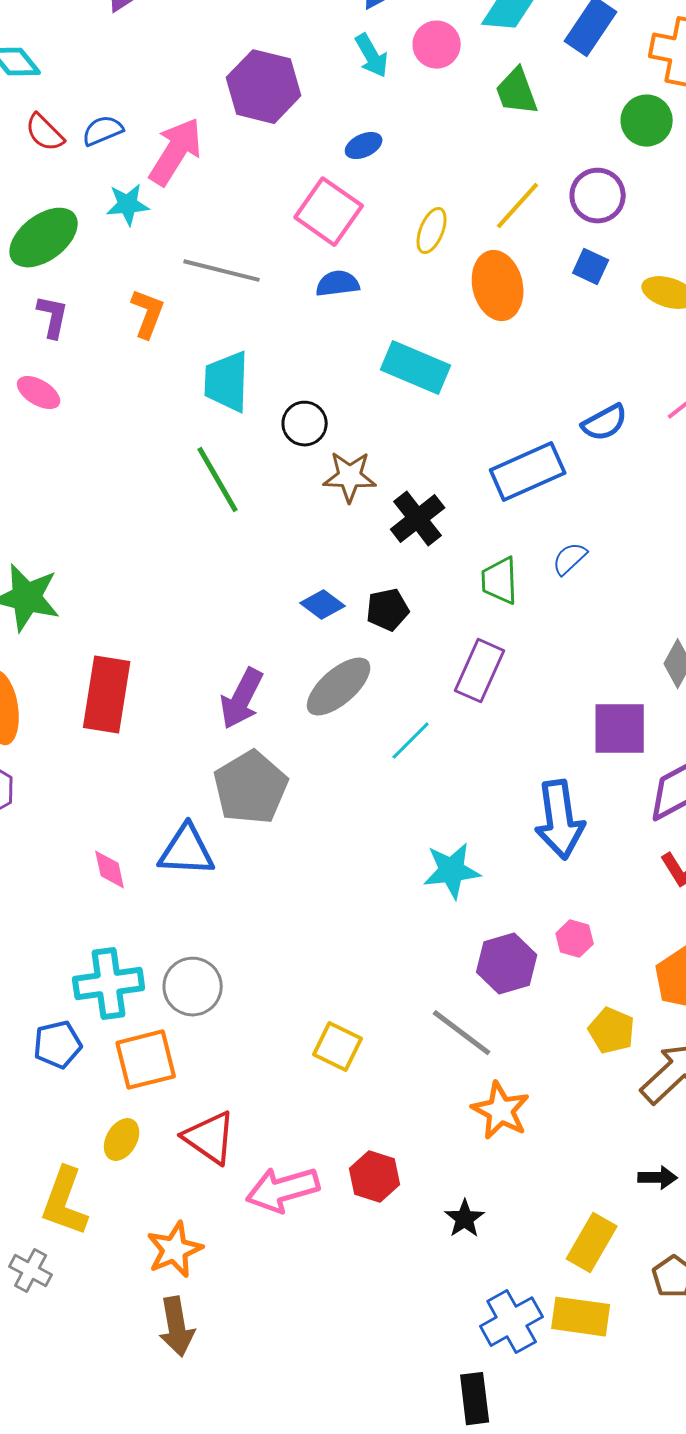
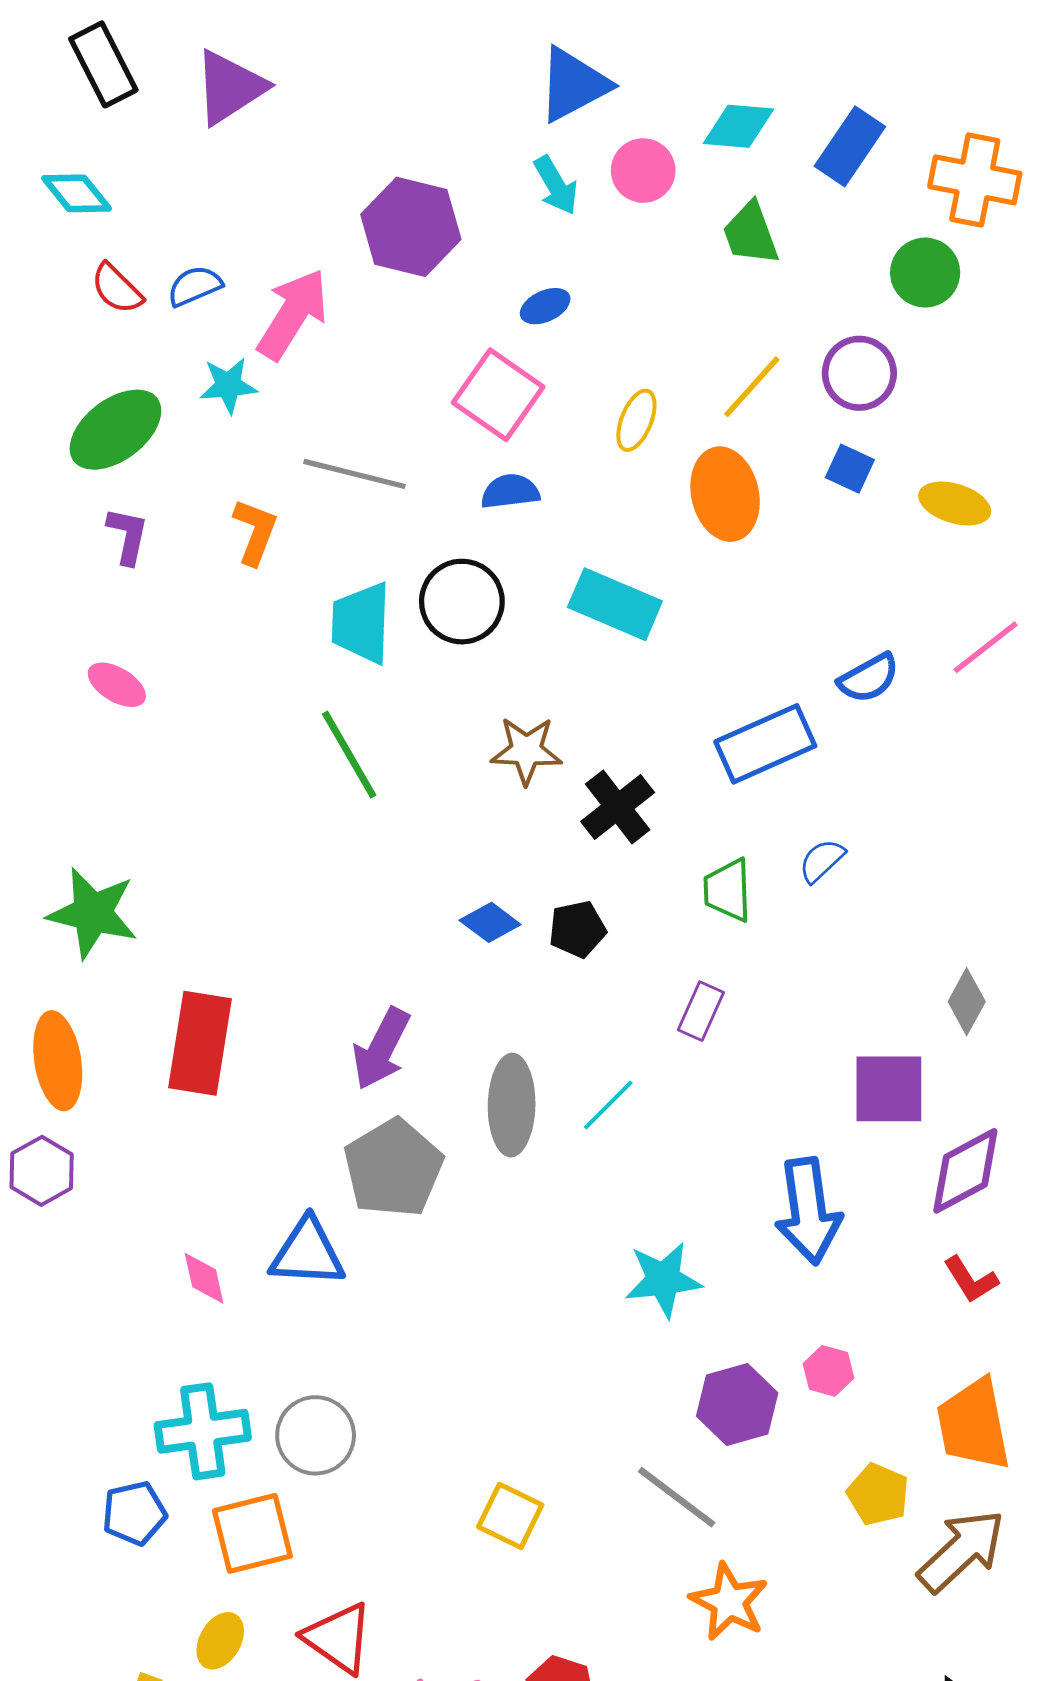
pink ellipse: (39, 393) -> (117, 685), moved
black circle: (305, 424) -> (462, 602), moved, size x1.4
purple rectangle: (480, 671) -> (701, 1011), size x0.7
gray ellipse: (339, 687) -> (512, 1105), moved, turned -48

